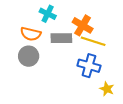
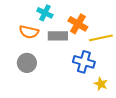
yellow line: (93, 41) -> (101, 38), moved, turned -30
gray circle: (29, 56) -> (27, 63), moved

